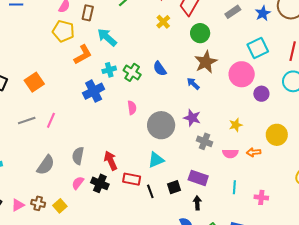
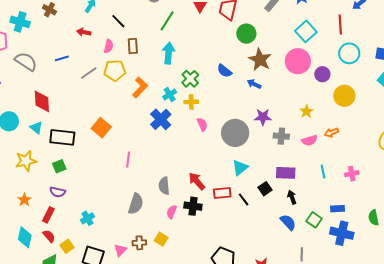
yellow cross: (163, 22) -> (191, 102), moved, turned -32
cyan arrow: (107, 37) -> (169, 53), moved, turned 70
blue semicircle: (160, 69) -> (224, 71), moved
green cross: (132, 72) -> (190, 79), moved, turned 30
gray line: (27, 120) -> (89, 73), moved
yellow circle: (277, 135) -> (344, 96), moved

